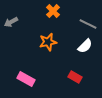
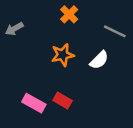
white semicircle: (85, 46) -> (99, 60), moved
red rectangle: (75, 77) -> (63, 101), moved

